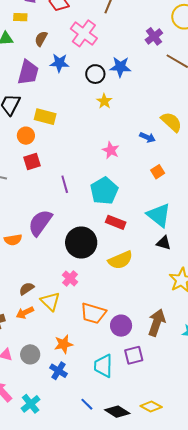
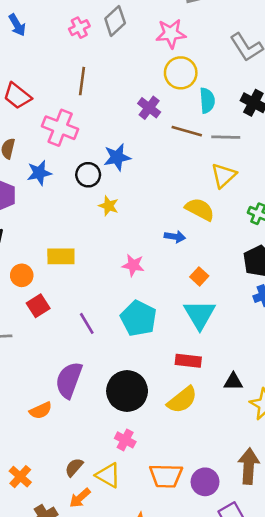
yellow rectangle: (45, 117) -> (61, 256), moved
cyan triangle: (159, 215) -> (200, 314), moved, turned 36
red rectangle: (116, 222) -> (188, 361), moved
black triangle: (164, 243) -> (233, 382), moved

